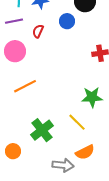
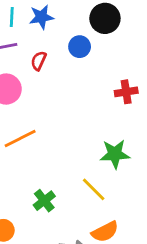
green cross: (42, 130) -> (44, 201), size x0.7

